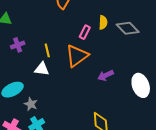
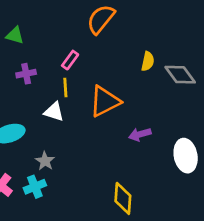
pink rectangle: (85, 32) -> (70, 60), moved
gray star: (31, 104) -> (45, 161), moved

